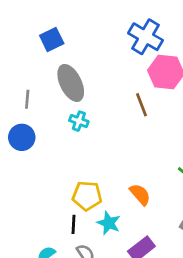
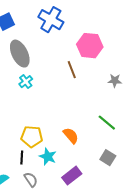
blue cross: (145, 37) -> (51, 20), moved
cyan cross: (79, 121) -> (26, 82), turned 32

